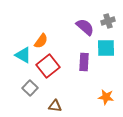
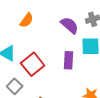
orange semicircle: (41, 41) -> (27, 20), moved

